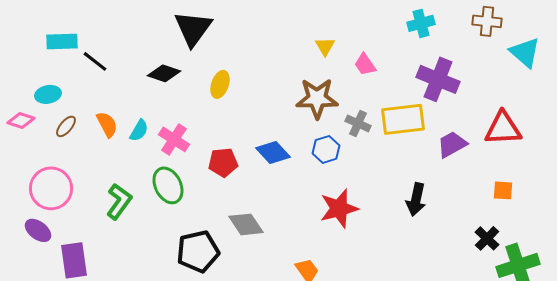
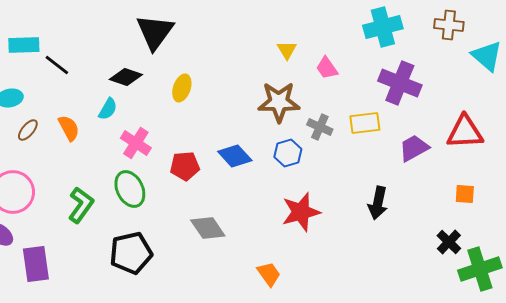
cyan cross: (421, 23) -> (383, 27), size x1.4
yellow rectangle: (403, 119) -> (365, 123), size x0.7
cyan semicircle: (139, 130) -> (108, 109), moved
black pentagon: (198, 251) -> (131, 253), moved

